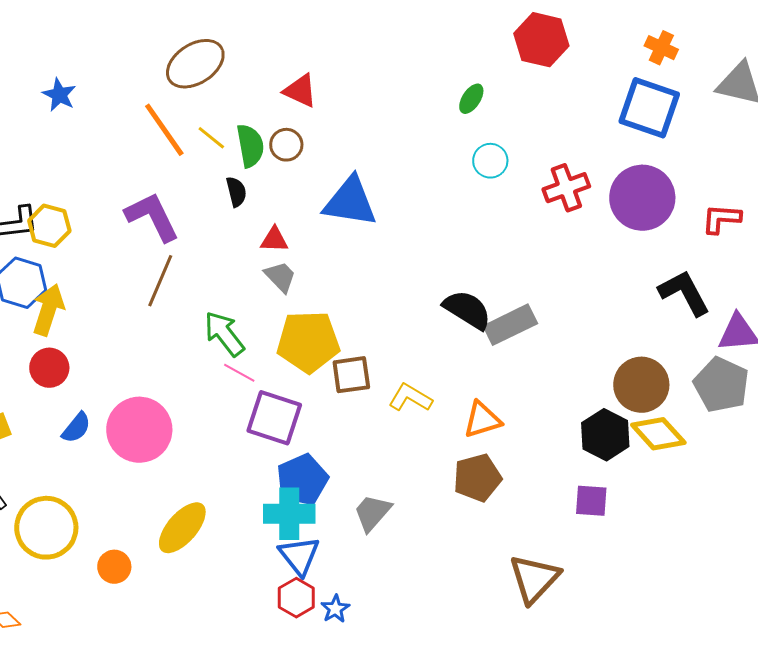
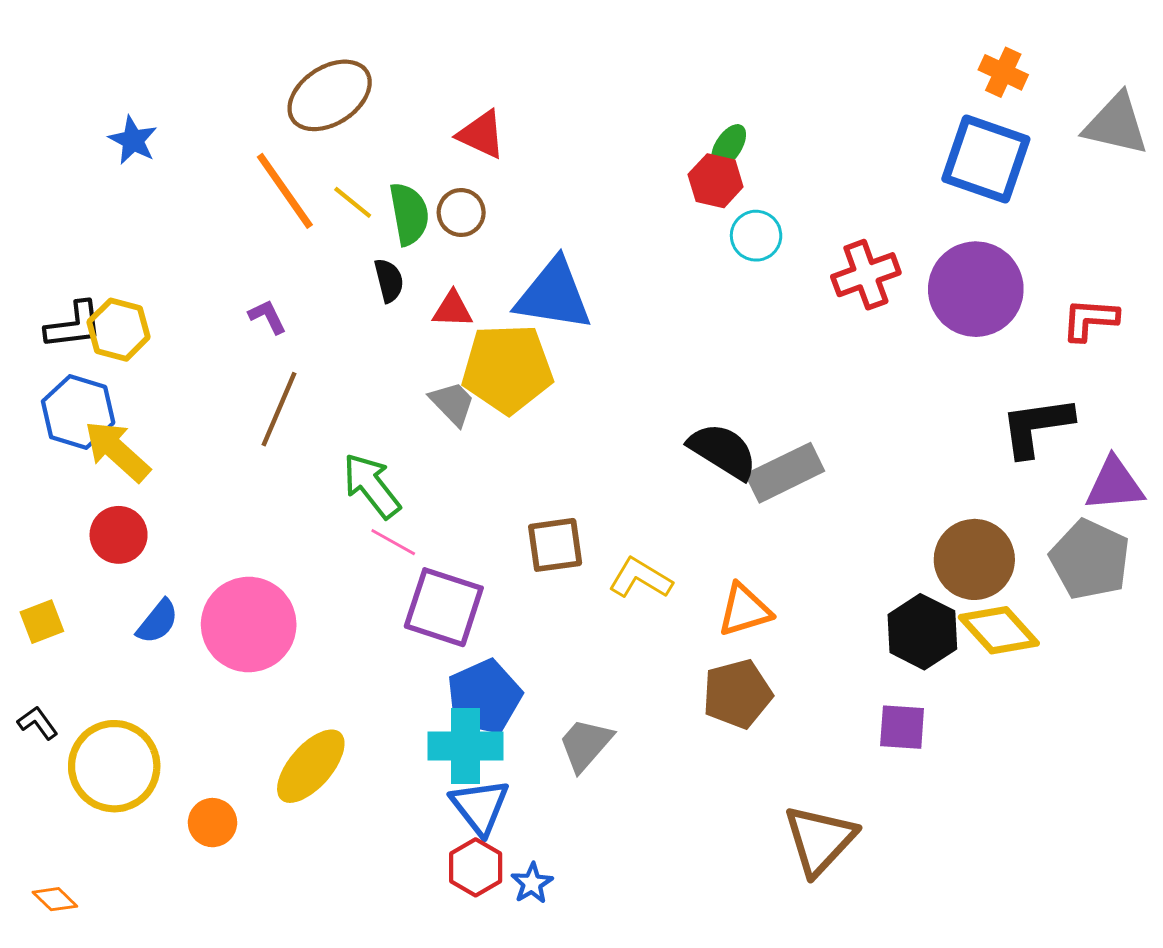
red hexagon: (541, 40) -> (716, 181), moved, size x0.7
purple L-shape: (152, 217) -> (267, 317), size x0.5
red triangle: (274, 240) -> (452, 309), moved
black L-shape: (684, 293) -> (1036, 426), turned -70
yellow arrow: (48, 310) -> (117, 451), turned -66
yellow pentagon: (308, 342) -> (507, 369), moved

